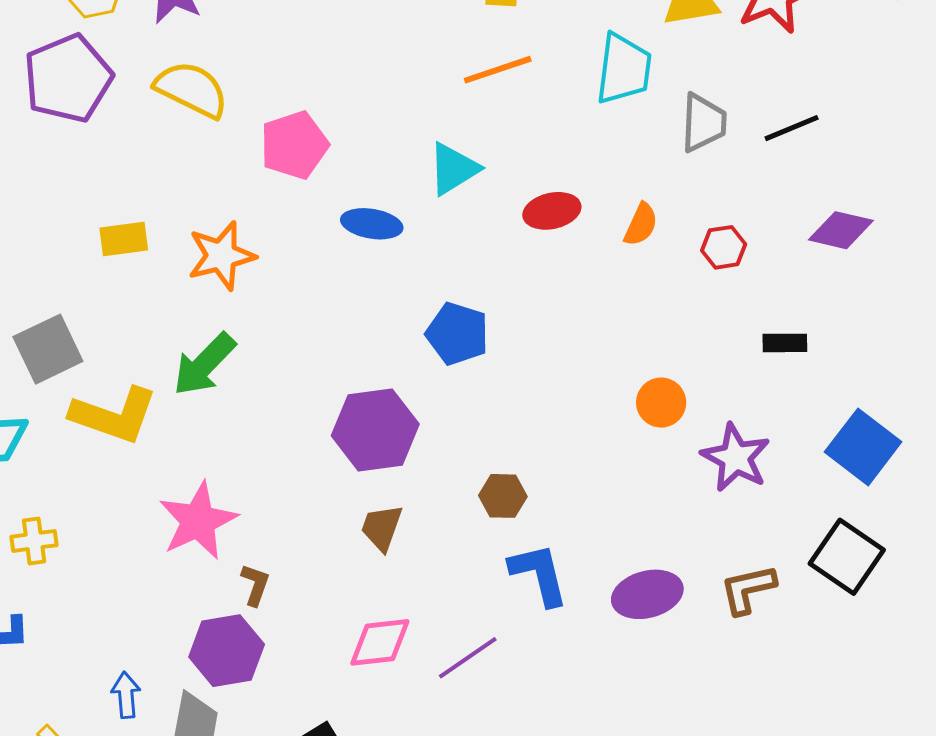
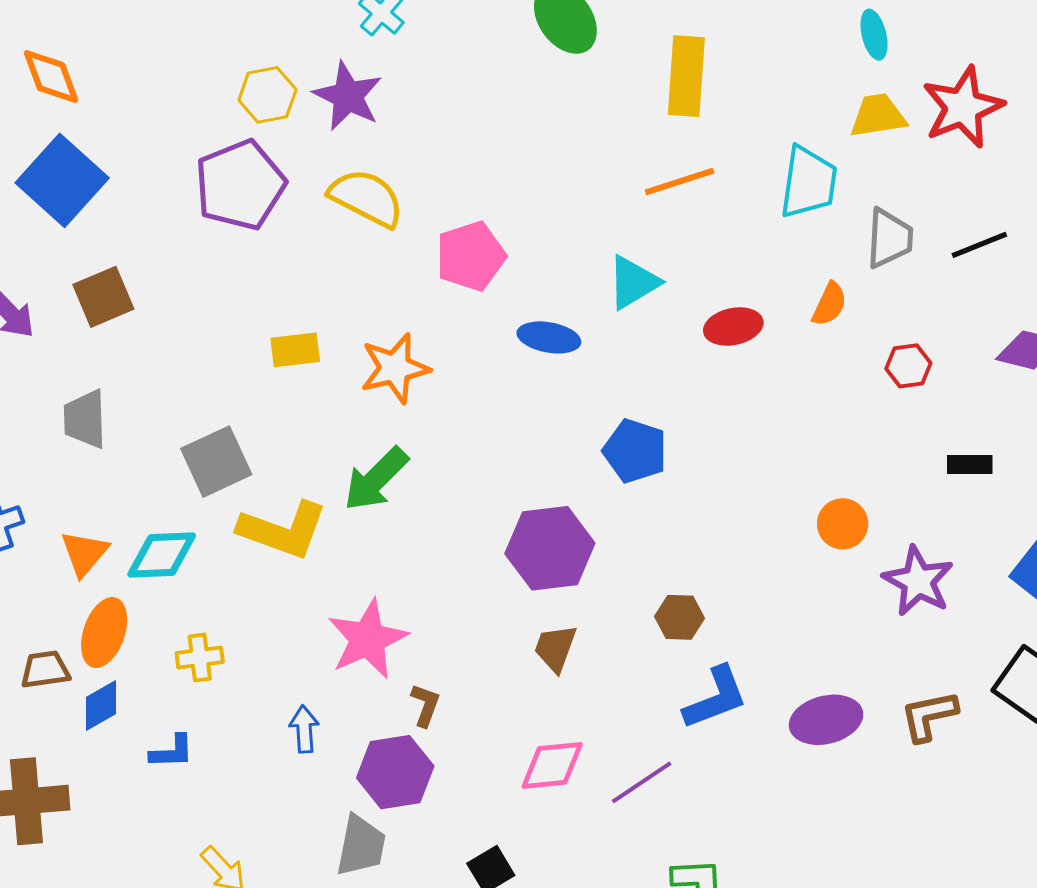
orange semicircle: (641, 224) -> (829, 304), moved
blue L-shape: (539, 574) -> (716, 698), turned 82
blue arrow: (126, 695) -> (304, 729), moved

